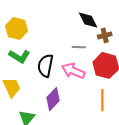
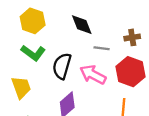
black diamond: (88, 20) -> (82, 25), moved

